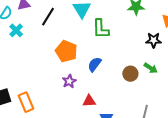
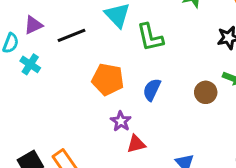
black line: (48, 17) -> (71, 35), turned 48
red triangle: (89, 101) -> (136, 144), moved

